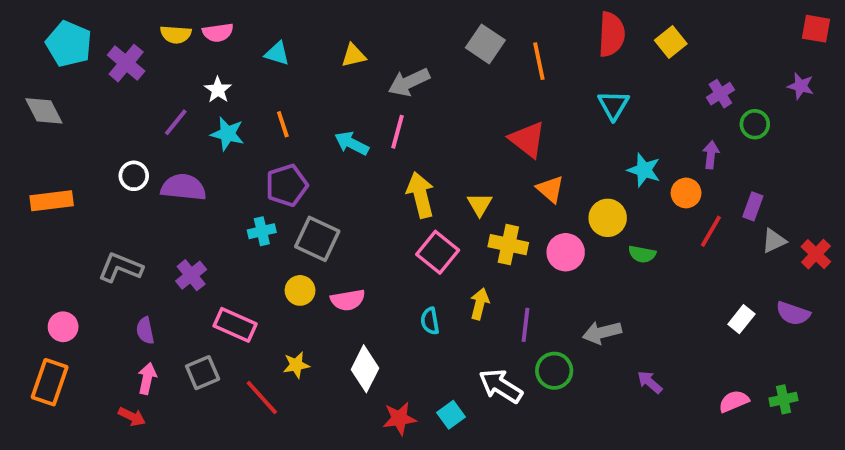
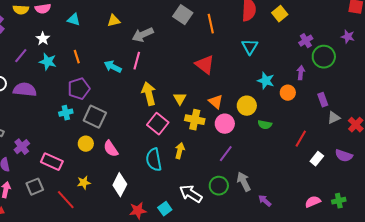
green circle: (755, 124) -> (324, 57), size x1.5
orange triangle: (550, 189) -> (216, 102), moved
purple rectangle: (753, 206) -> (323, 100), turned -40
red line: (711, 231) -> (301, 139), moved
purple cross: (191, 275) -> (22, 147), moved
pink semicircle: (348, 300) -> (111, 149), turned 66
cyan semicircle: (430, 321) -> (154, 160), size x1.6
purple line: (525, 325) -> (226, 154), moved, turned 30
gray arrow: (602, 332) -> (244, 182), moved, turned 78
purple arrow: (650, 382) -> (265, 201), moved

